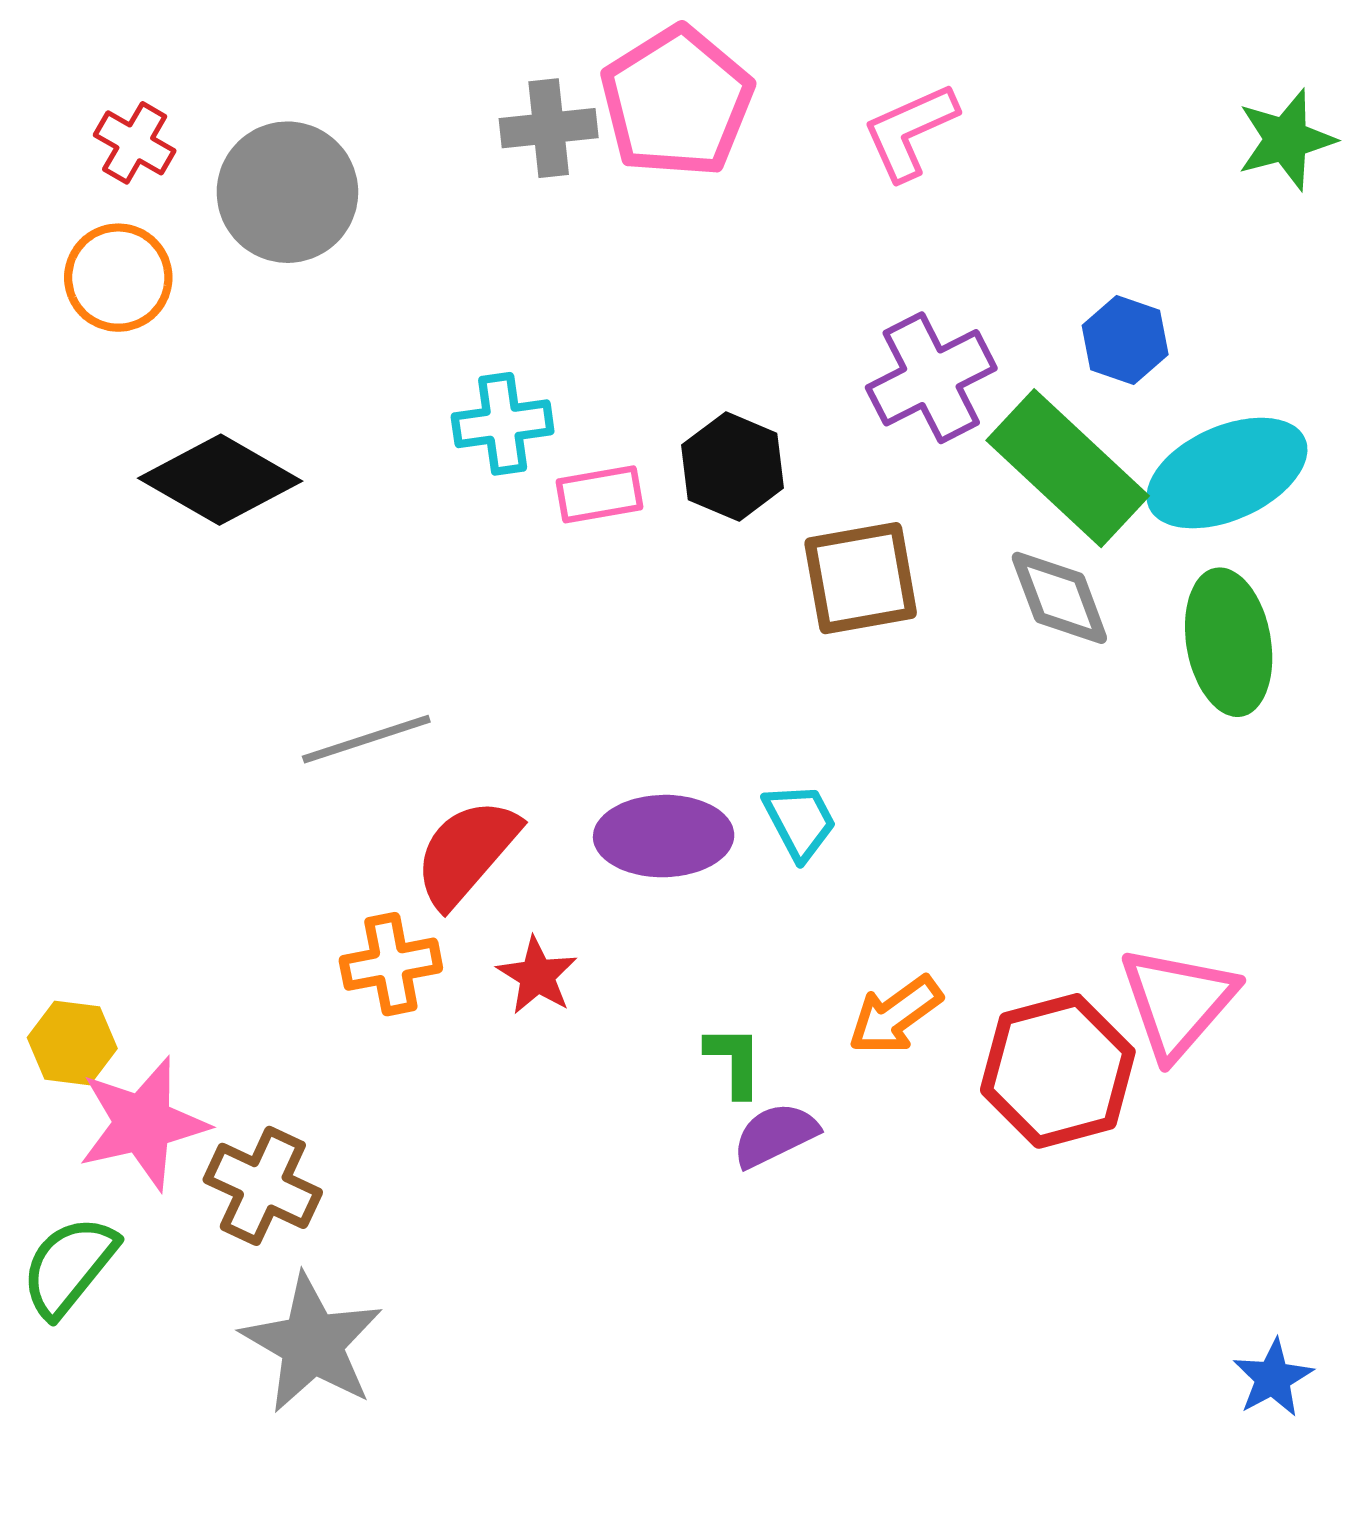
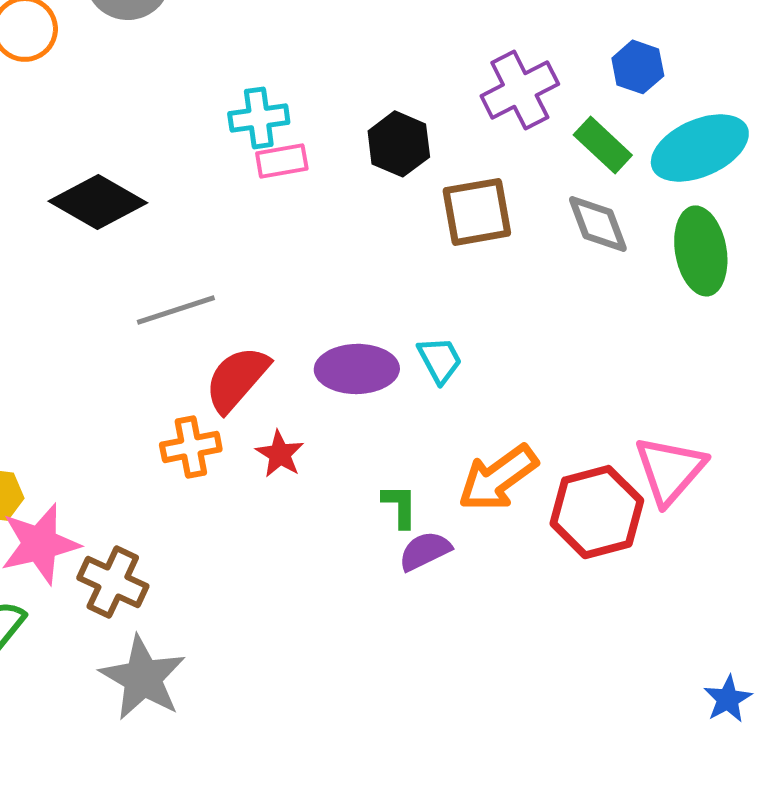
green rectangle: (1068, 468) -> (603, 145), size x0.6
black diamond: (220, 480) -> (98, 202), moved
pink rectangle: (600, 494) -> (282, 161), moved
orange arrow: (895, 1015) -> (498, 478), size x1.4

